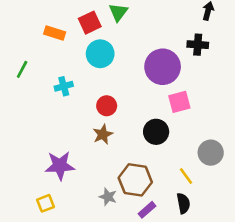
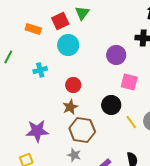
purple circle: (163, 67) -> (116, 55), size x0.7
pink square: (179, 102) -> (129, 82), turned 30
yellow line: (186, 176) -> (131, 122), moved
brown hexagon: (135, 180) -> (82, 130), moved

